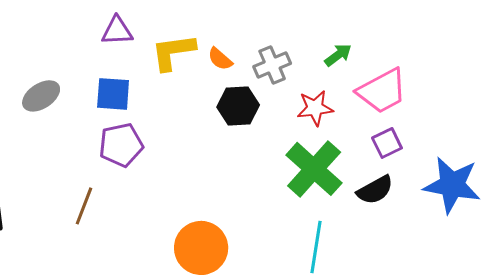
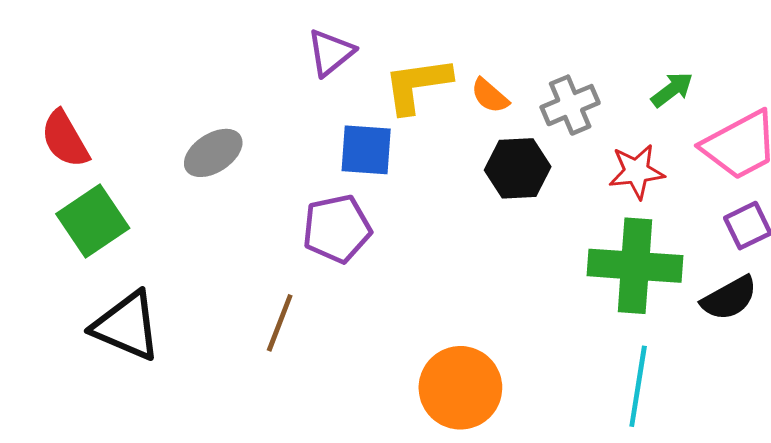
purple triangle: (117, 31) -> (331, 53), turned -36
blue square: (113, 94) -> (366, 150), moved
green cross: (314, 169) -> (635, 266), turned -38

